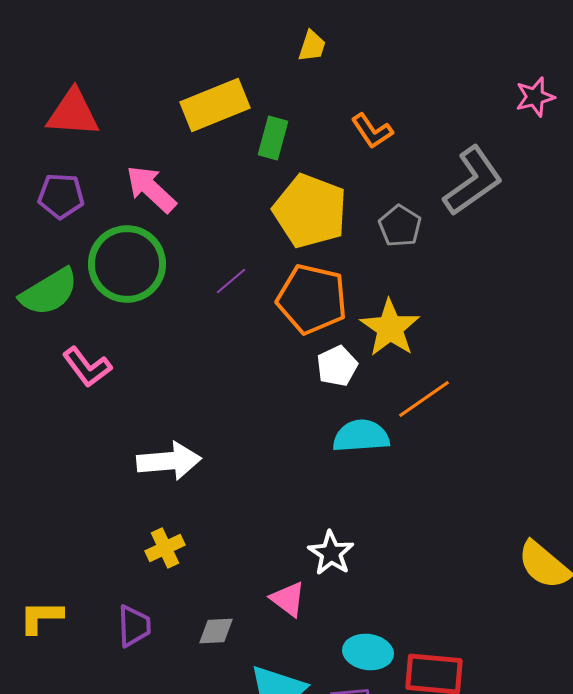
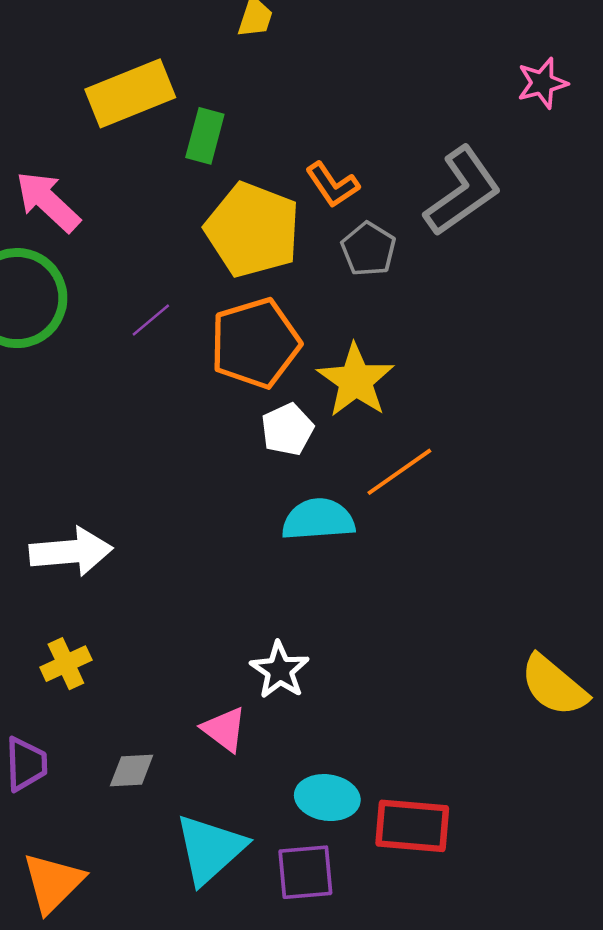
orange L-shape: (372, 131) -> (332, 185), moved
orange pentagon: (312, 299) -> (255, 343), turned -30

